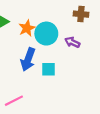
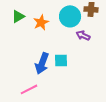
cyan circle: (46, 34) -> (70, 16), moved
blue arrow: (28, 60) -> (42, 63), moved

